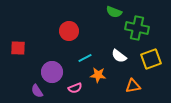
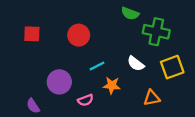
red square: (18, 48) -> (32, 34), moved
purple semicircle: (37, 91) -> (33, 106), moved

